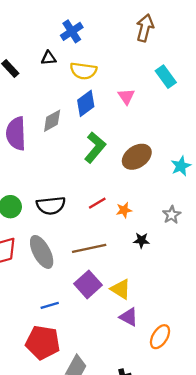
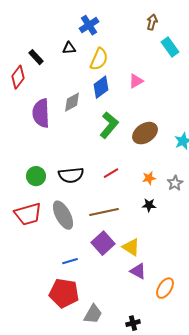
brown arrow: (145, 28) -> (152, 22), size x0.7
yellow semicircle: (83, 71) -> (99, 59), turned -75
cyan rectangle: (166, 77) -> (170, 47), moved
pink triangle: (126, 96) -> (136, 81), turned 35
orange star: (124, 210) -> (149, 178), moved

